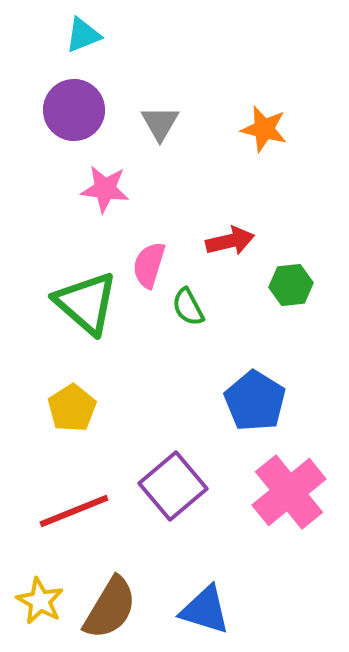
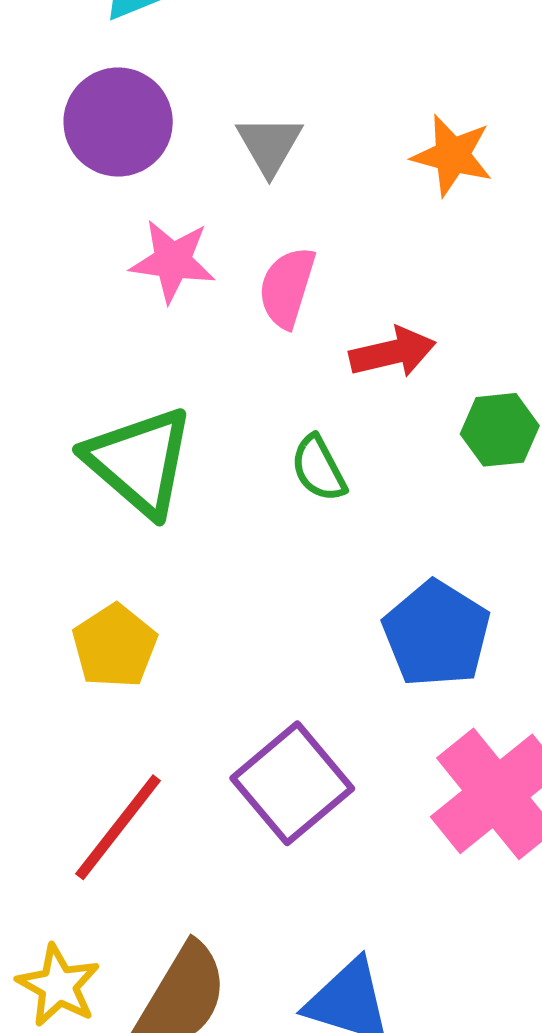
pink semicircle: (149, 265) -> (287, 287), moved
red line: (74, 511) -> (118, 827), turned -30

